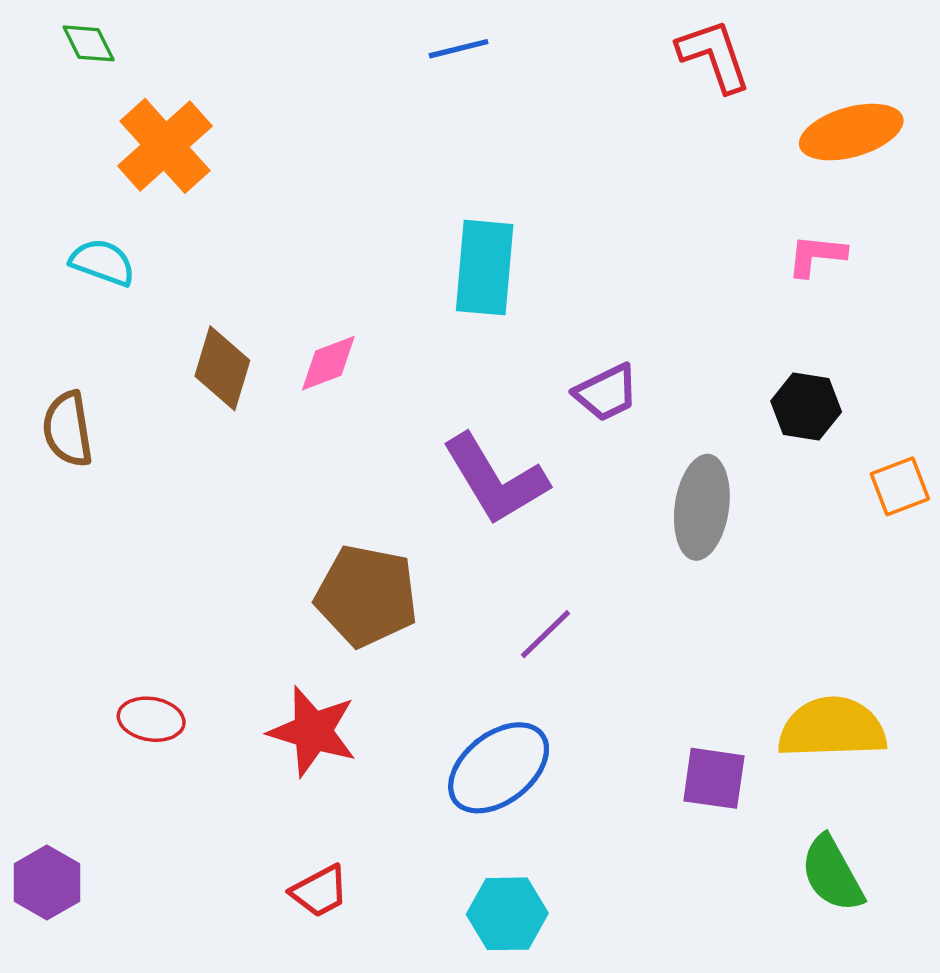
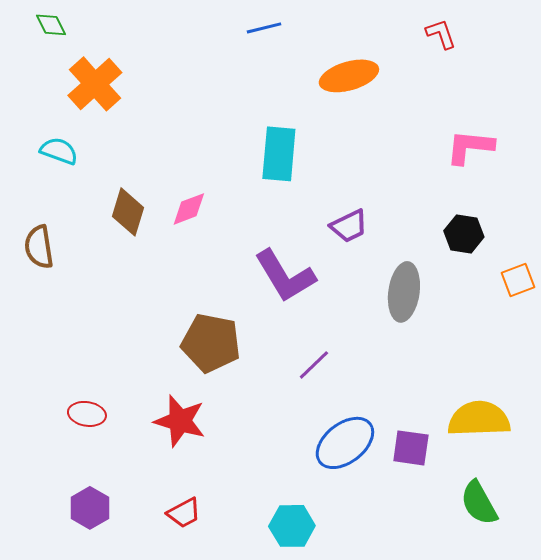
red L-shape: (714, 56) -> (441, 34), moved, size x0.7
orange ellipse: (851, 132) -> (349, 76), moved
pink L-shape: (816, 255) -> (470, 147), size x1.4
blue ellipse: (499, 768) -> (345, 443), moved
purple hexagon: (47, 882) -> (90, 508), moved

